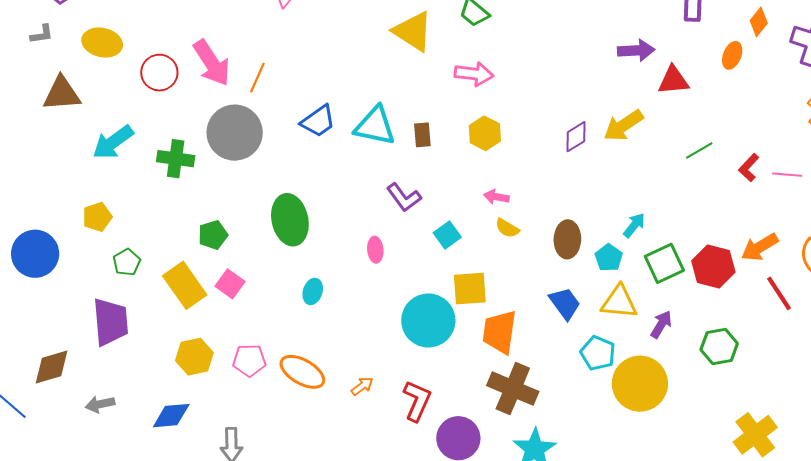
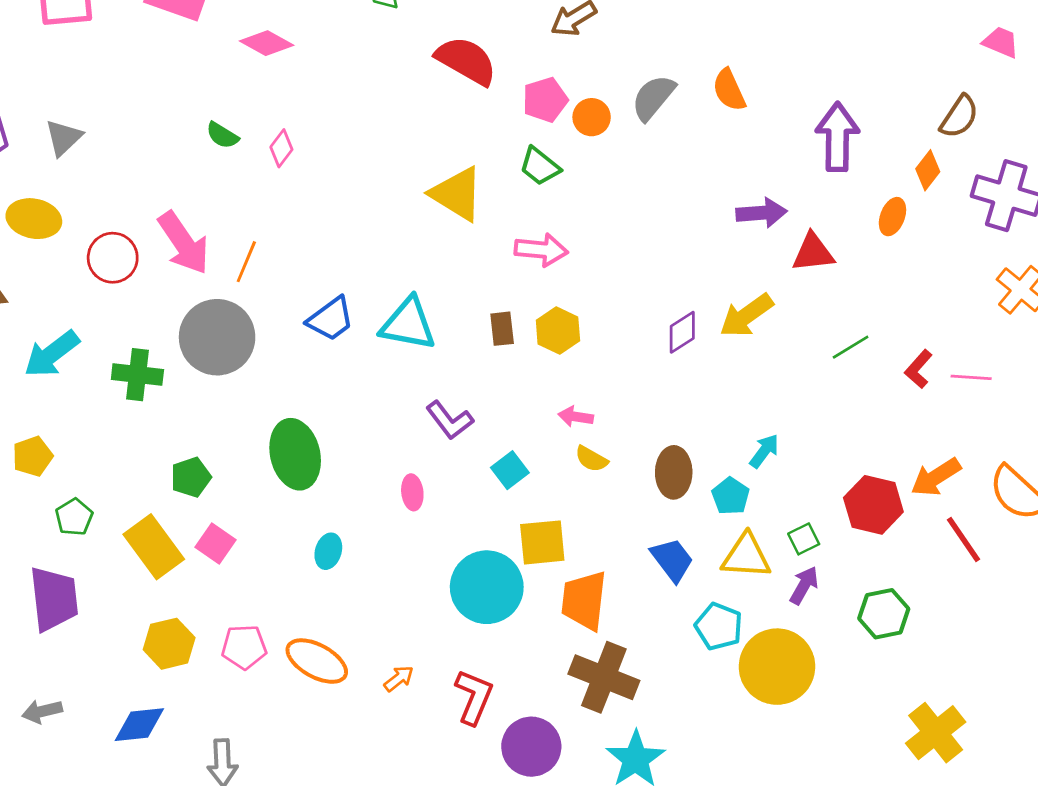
brown rectangle: (422, 135) -> (502, 329), moved
green square: (664, 263) -> (804, 539), moved, size x0.6

